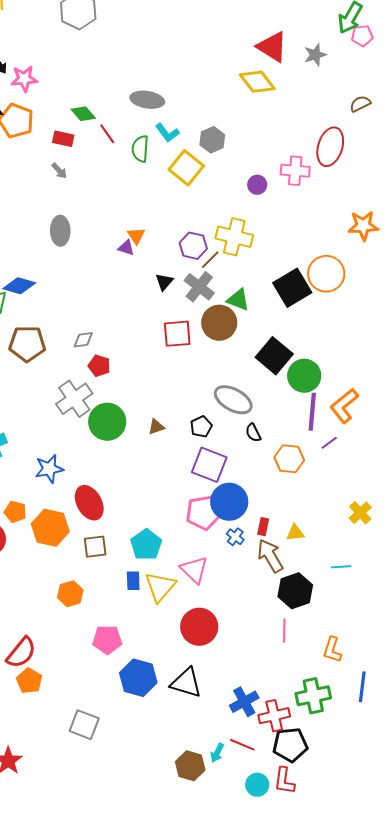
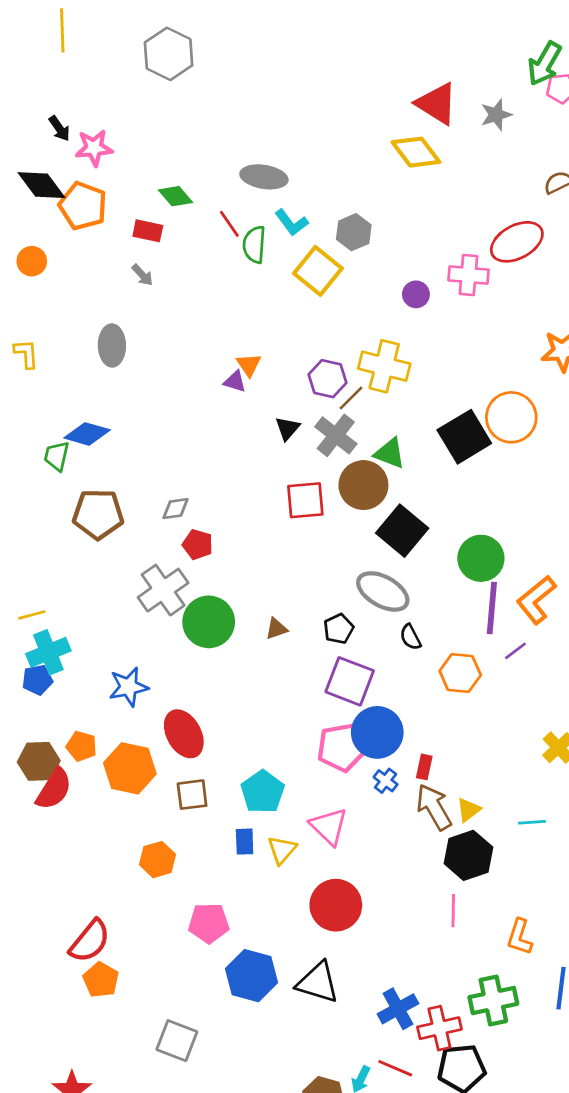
red line: (107, 134) -> (229, 224), moved
red ellipse: (330, 147) -> (517, 242), turned 45
gray ellipse: (60, 231) -> (112, 345), moved
black square: (274, 356) -> (402, 531), moved
yellow triangle: (295, 533) -> (468, 810), moved, turned -30
yellow triangle: (160, 587) -> (282, 850), size x0.7

